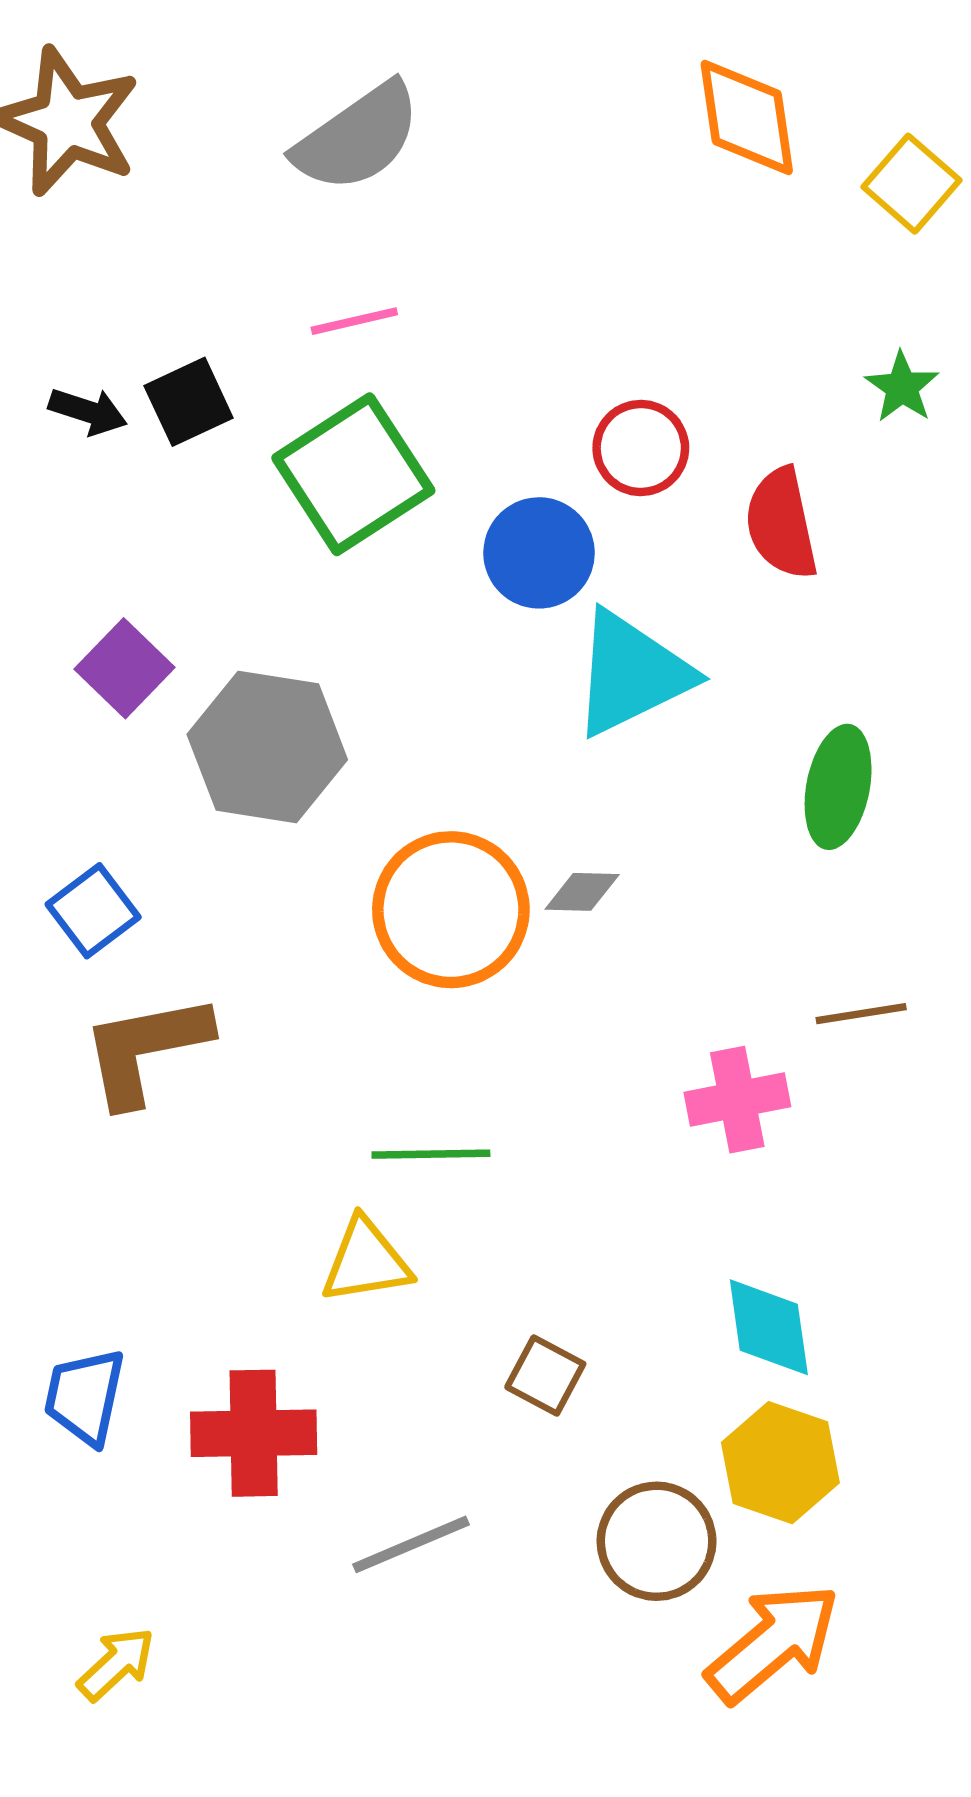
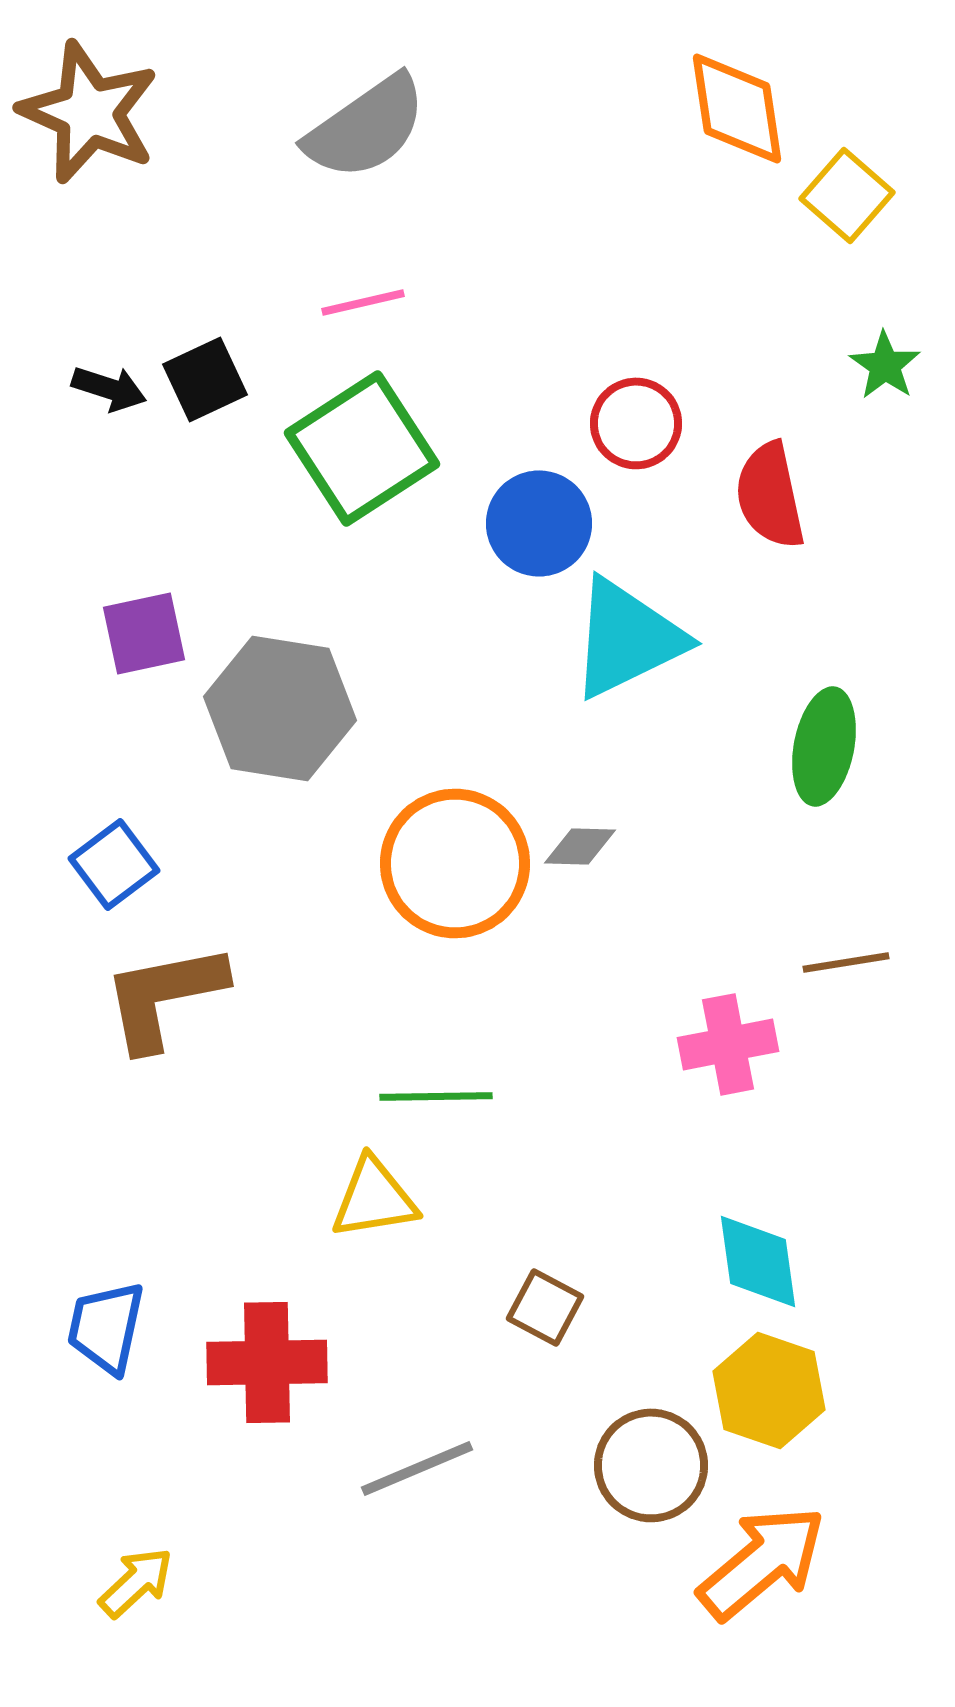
yellow square: (911, 184) -> (847, 195), moved
purple square: (125, 668) -> (144, 633), turned 34

